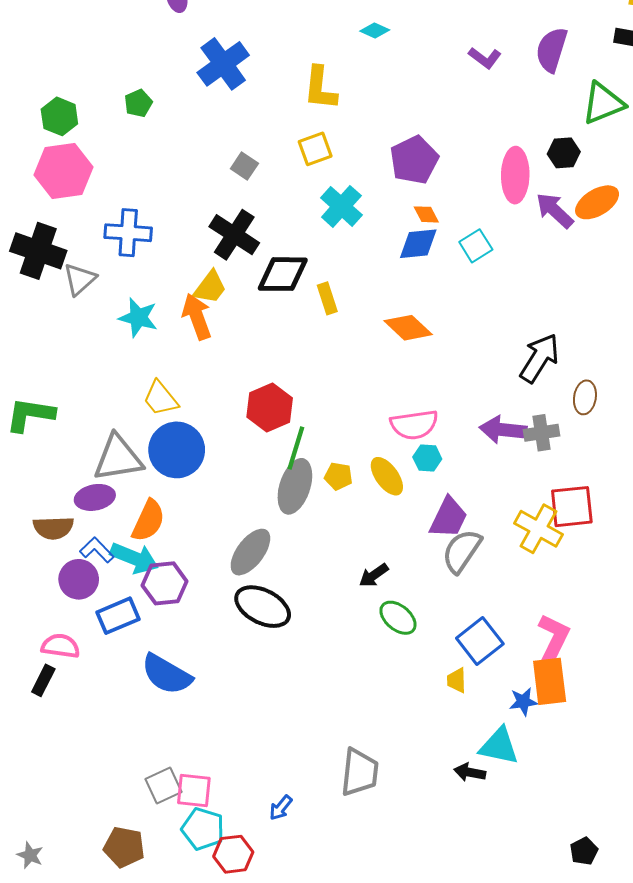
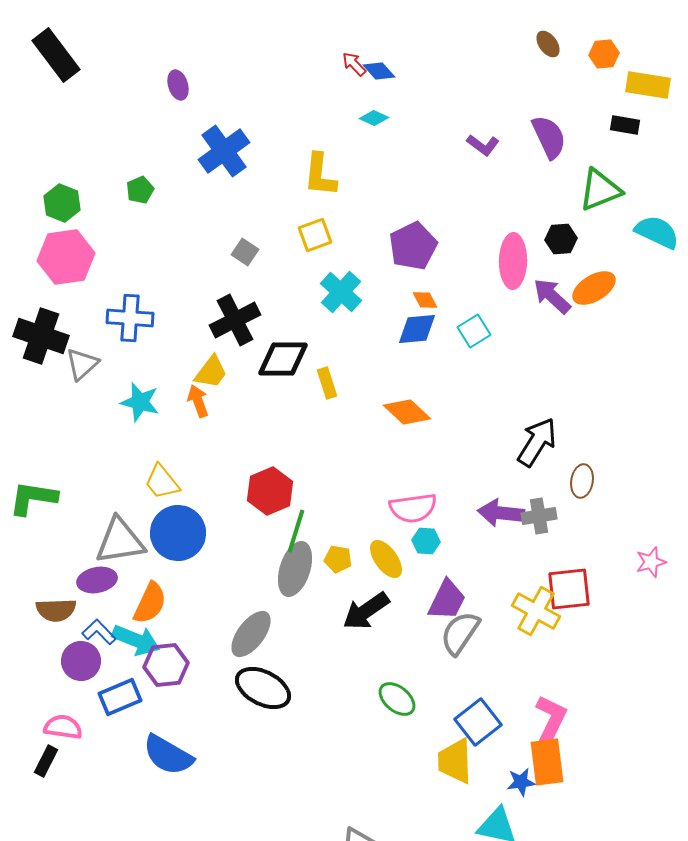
purple semicircle: (552, 50) -> (549, 137), turned 138
black cross: (234, 235) -> (235, 320), turned 30
orange arrow: (197, 317) -> (198, 401), size x0.7
black arrow: (374, 575) -> (366, 611), moved, size x1.6
yellow trapezoid: (457, 680) -> (455, 761), size x1.8

